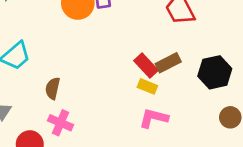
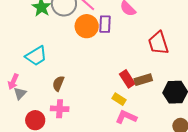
yellow rectangle: (147, 86) -> (119, 99), moved
pink cross: (60, 123) -> (60, 109), turned -30

